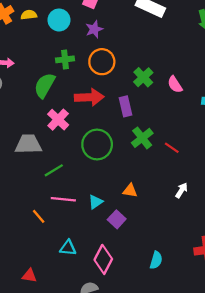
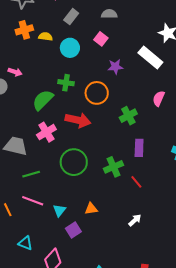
purple star: (94, 29) -> (115, 67), moved
pink semicircle: (175, 85) -> (159, 98), moved, turned 42
purple rectangle: (125, 106) -> (139, 148), moved
orange triangle: (130, 191) -> (91, 209), turned -32
cyan triangle: (96, 202) -> (59, 210), turned -32

